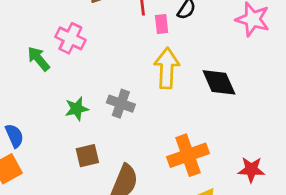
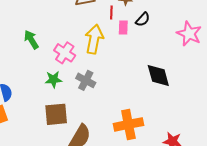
pink cross: (70, 38) -> (65, 53), moved
yellow arrow: (167, 68) -> (94, 39), moved
brown square: (87, 156) -> (56, 114), size x1.4

